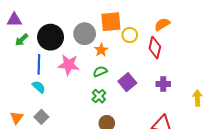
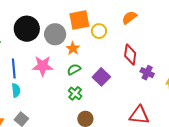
black circle: (51, 37) -> (27, 29), moved
red diamond: (155, 48) -> (130, 54), moved
purple cross: (163, 84) -> (147, 73), moved, turned 32
cyan semicircle: (39, 87) -> (16, 90), turned 48

